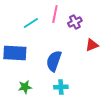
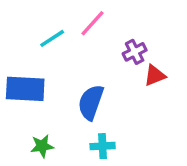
pink line: (55, 14) -> (92, 23), turned 30
purple cross: (75, 22) -> (135, 52), moved

